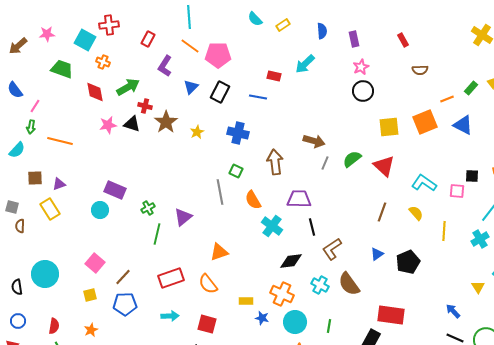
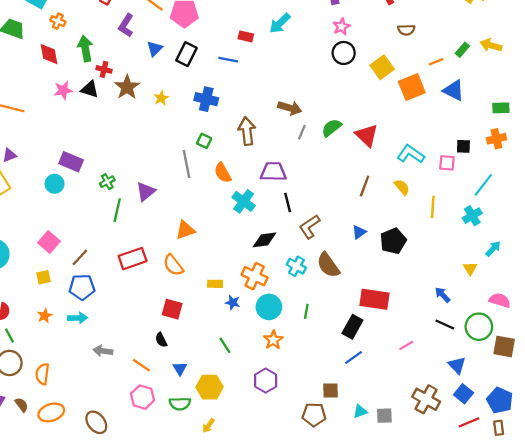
green arrow: (128, 87) -> (85, 49), turned -70
yellow square: (389, 127) -> (382, 67), moved, turned -30
cyan arrow: (170, 316) -> (78, 318), moved

